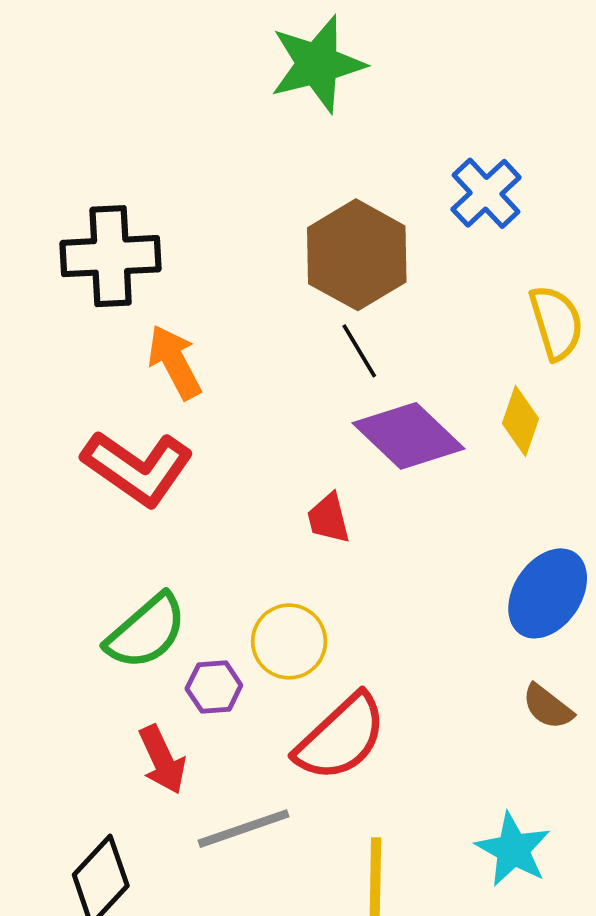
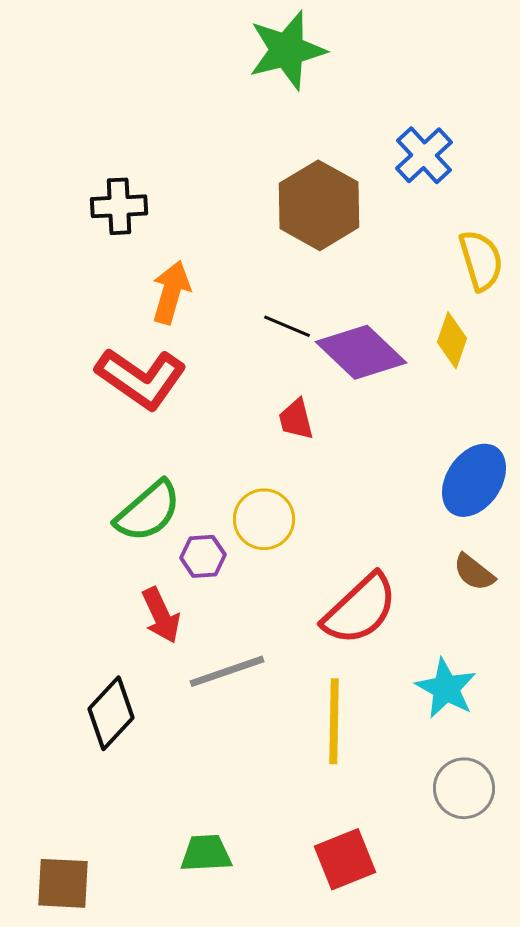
black cross: (111, 256) -> (119, 206), size x0.7
black line: (359, 351) -> (287, 326), moved, turned -36
orange arrow: (175, 362) -> (171, 292), turned 44
red semicircle: (341, 737) -> (360, 609), moved

